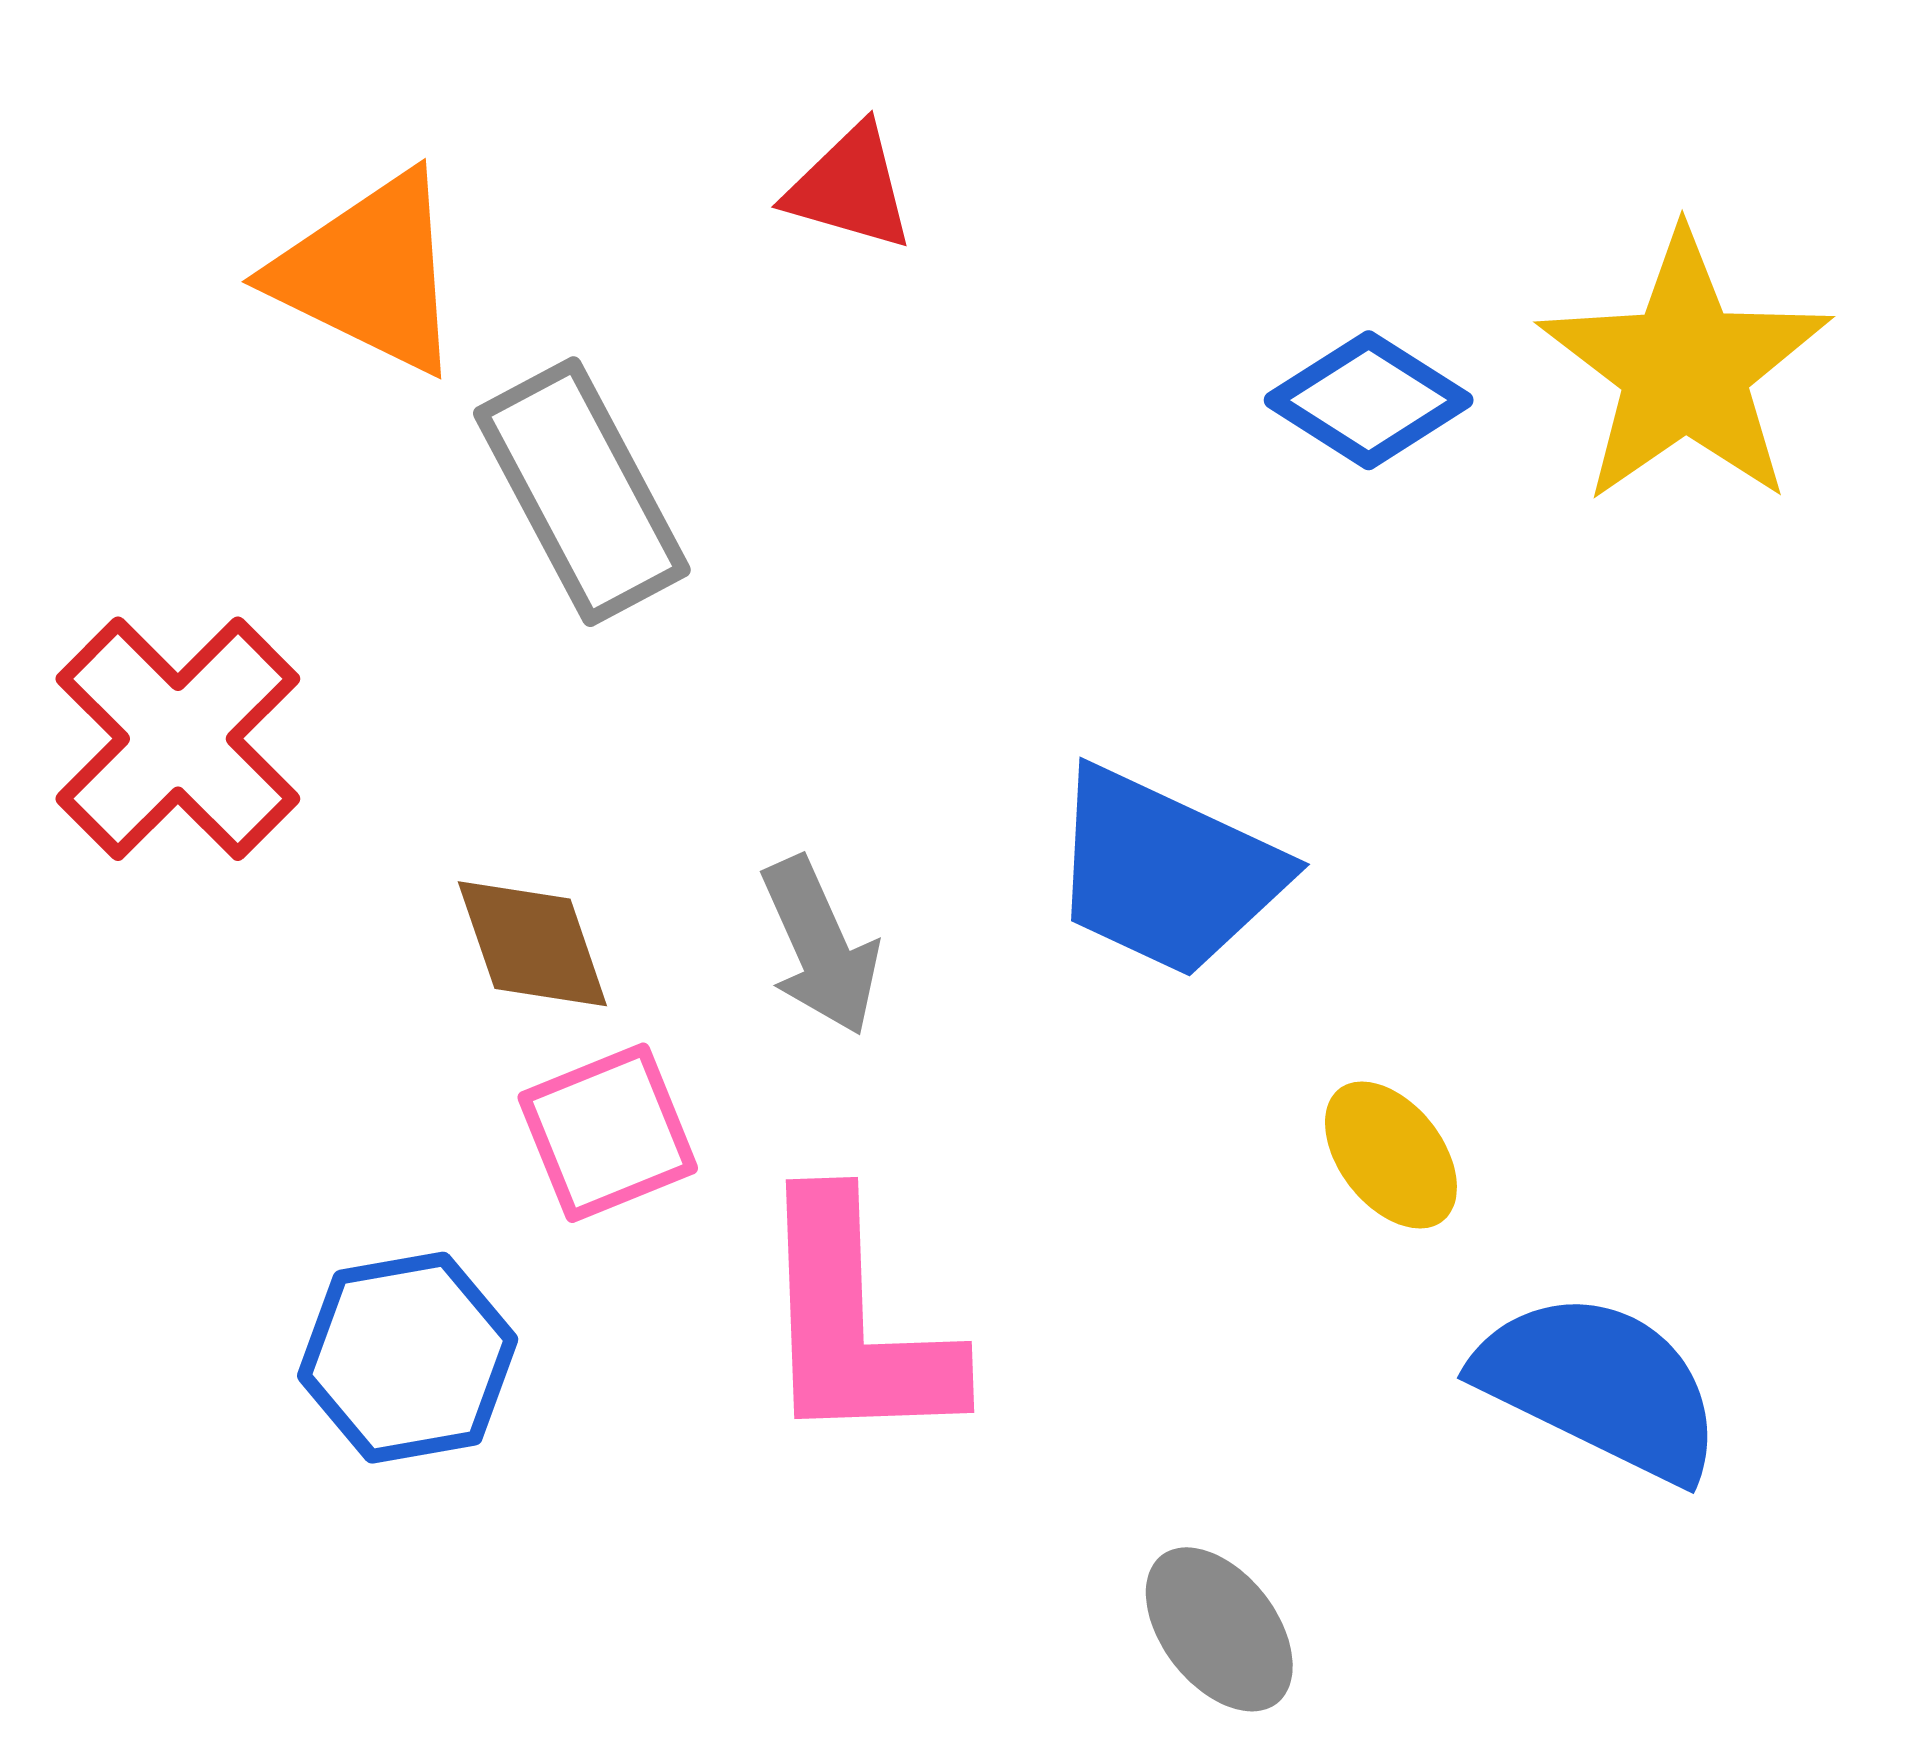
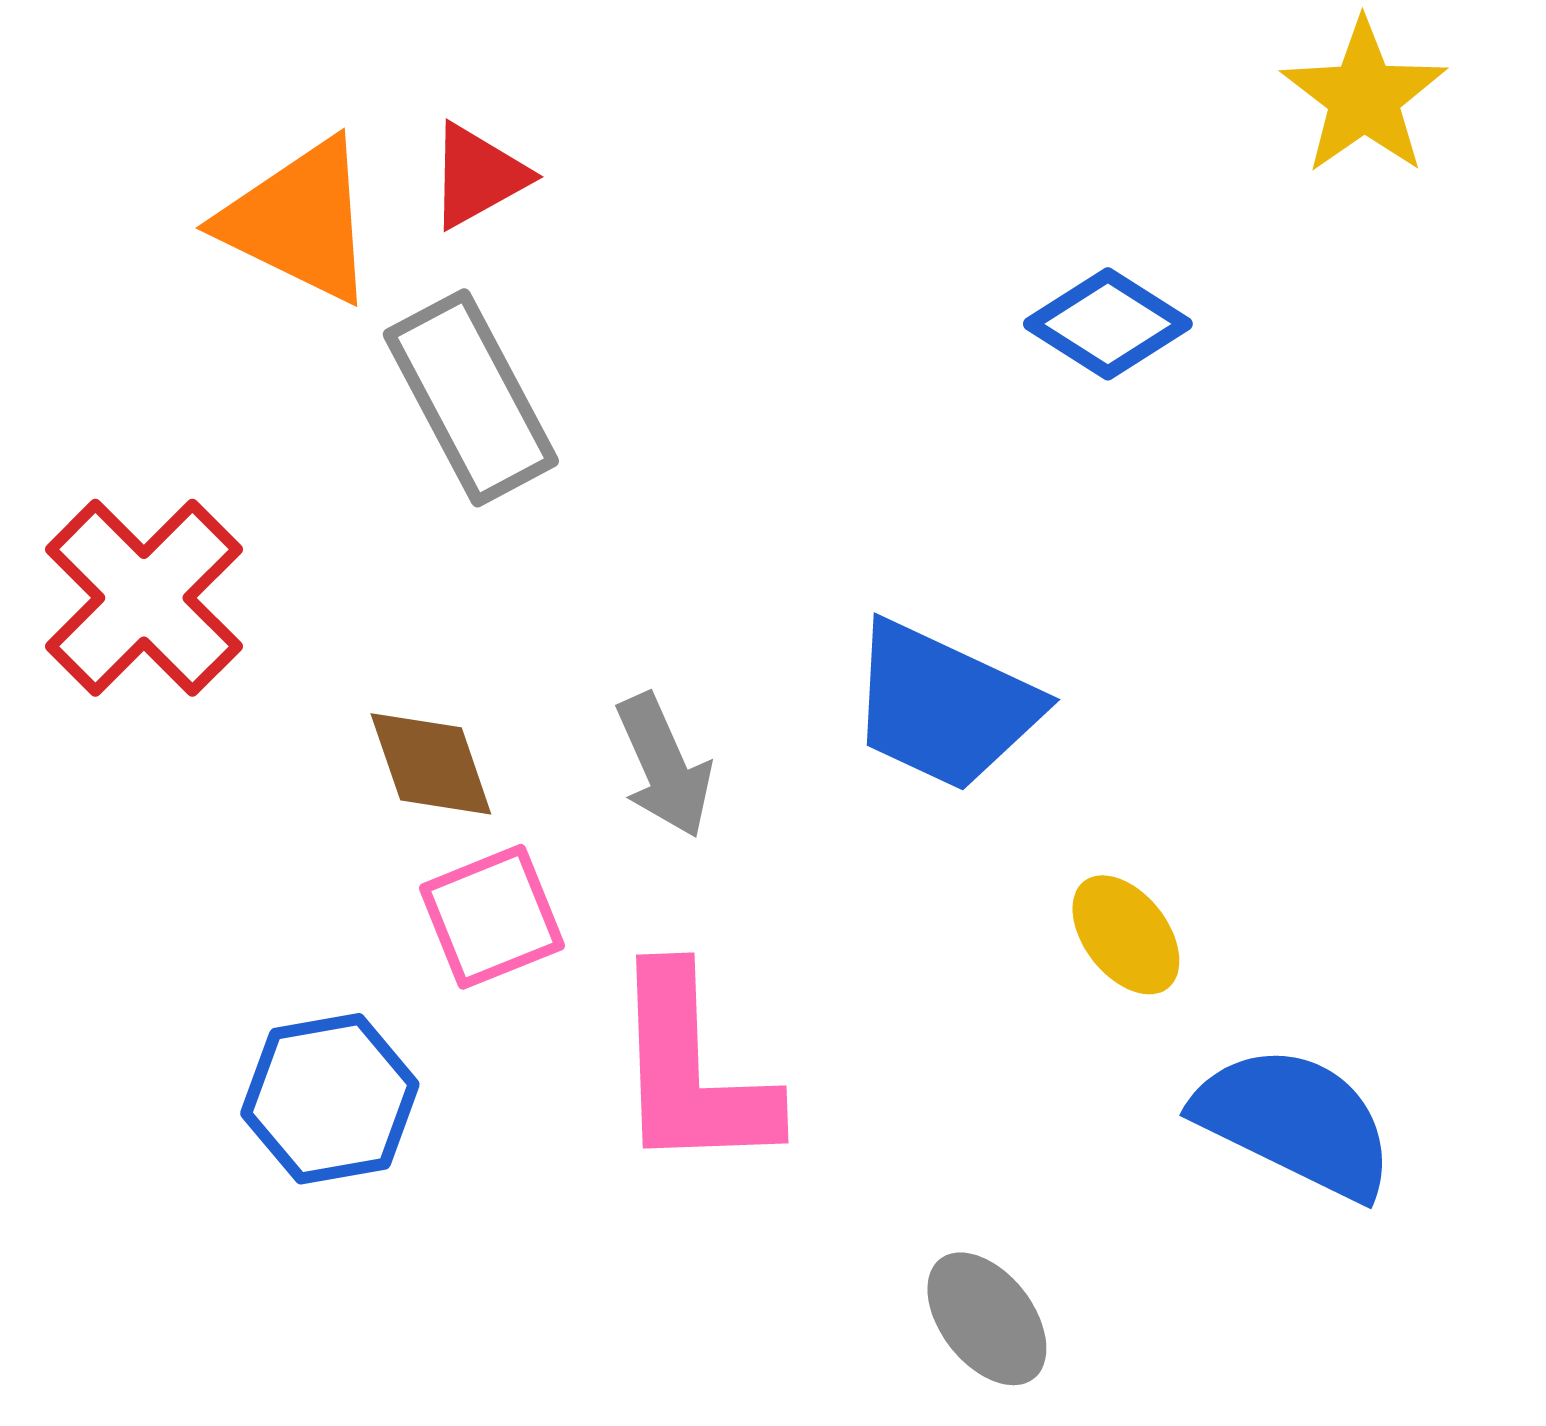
red triangle: (850, 188) -> (478, 176), moved, turned -45
yellow star: (1685, 368) -> (1364, 97), moved, size x0.7

